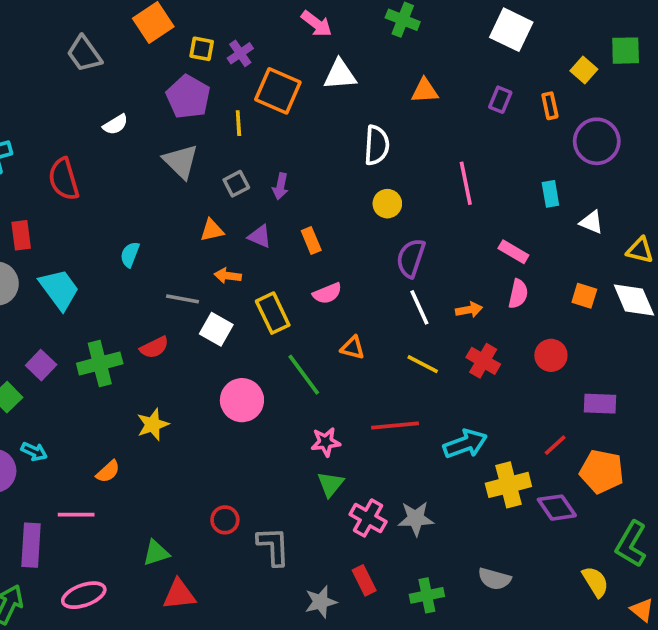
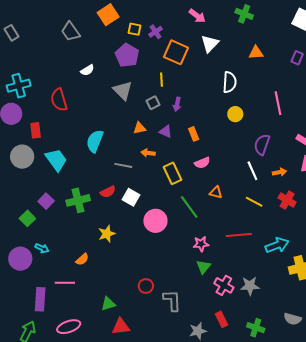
white triangle: (340, 75) -> (210, 44), turned -42
yellow line: (238, 123) -> (162, 80), moved
cyan semicircle: (130, 254) -> (95, 141), size x1.6
purple semicircle: (411, 258) -> (262, 145), moved
white square: (216, 329) -> (131, 197), moved
green cross: (427, 595) -> (256, 328), turned 30

